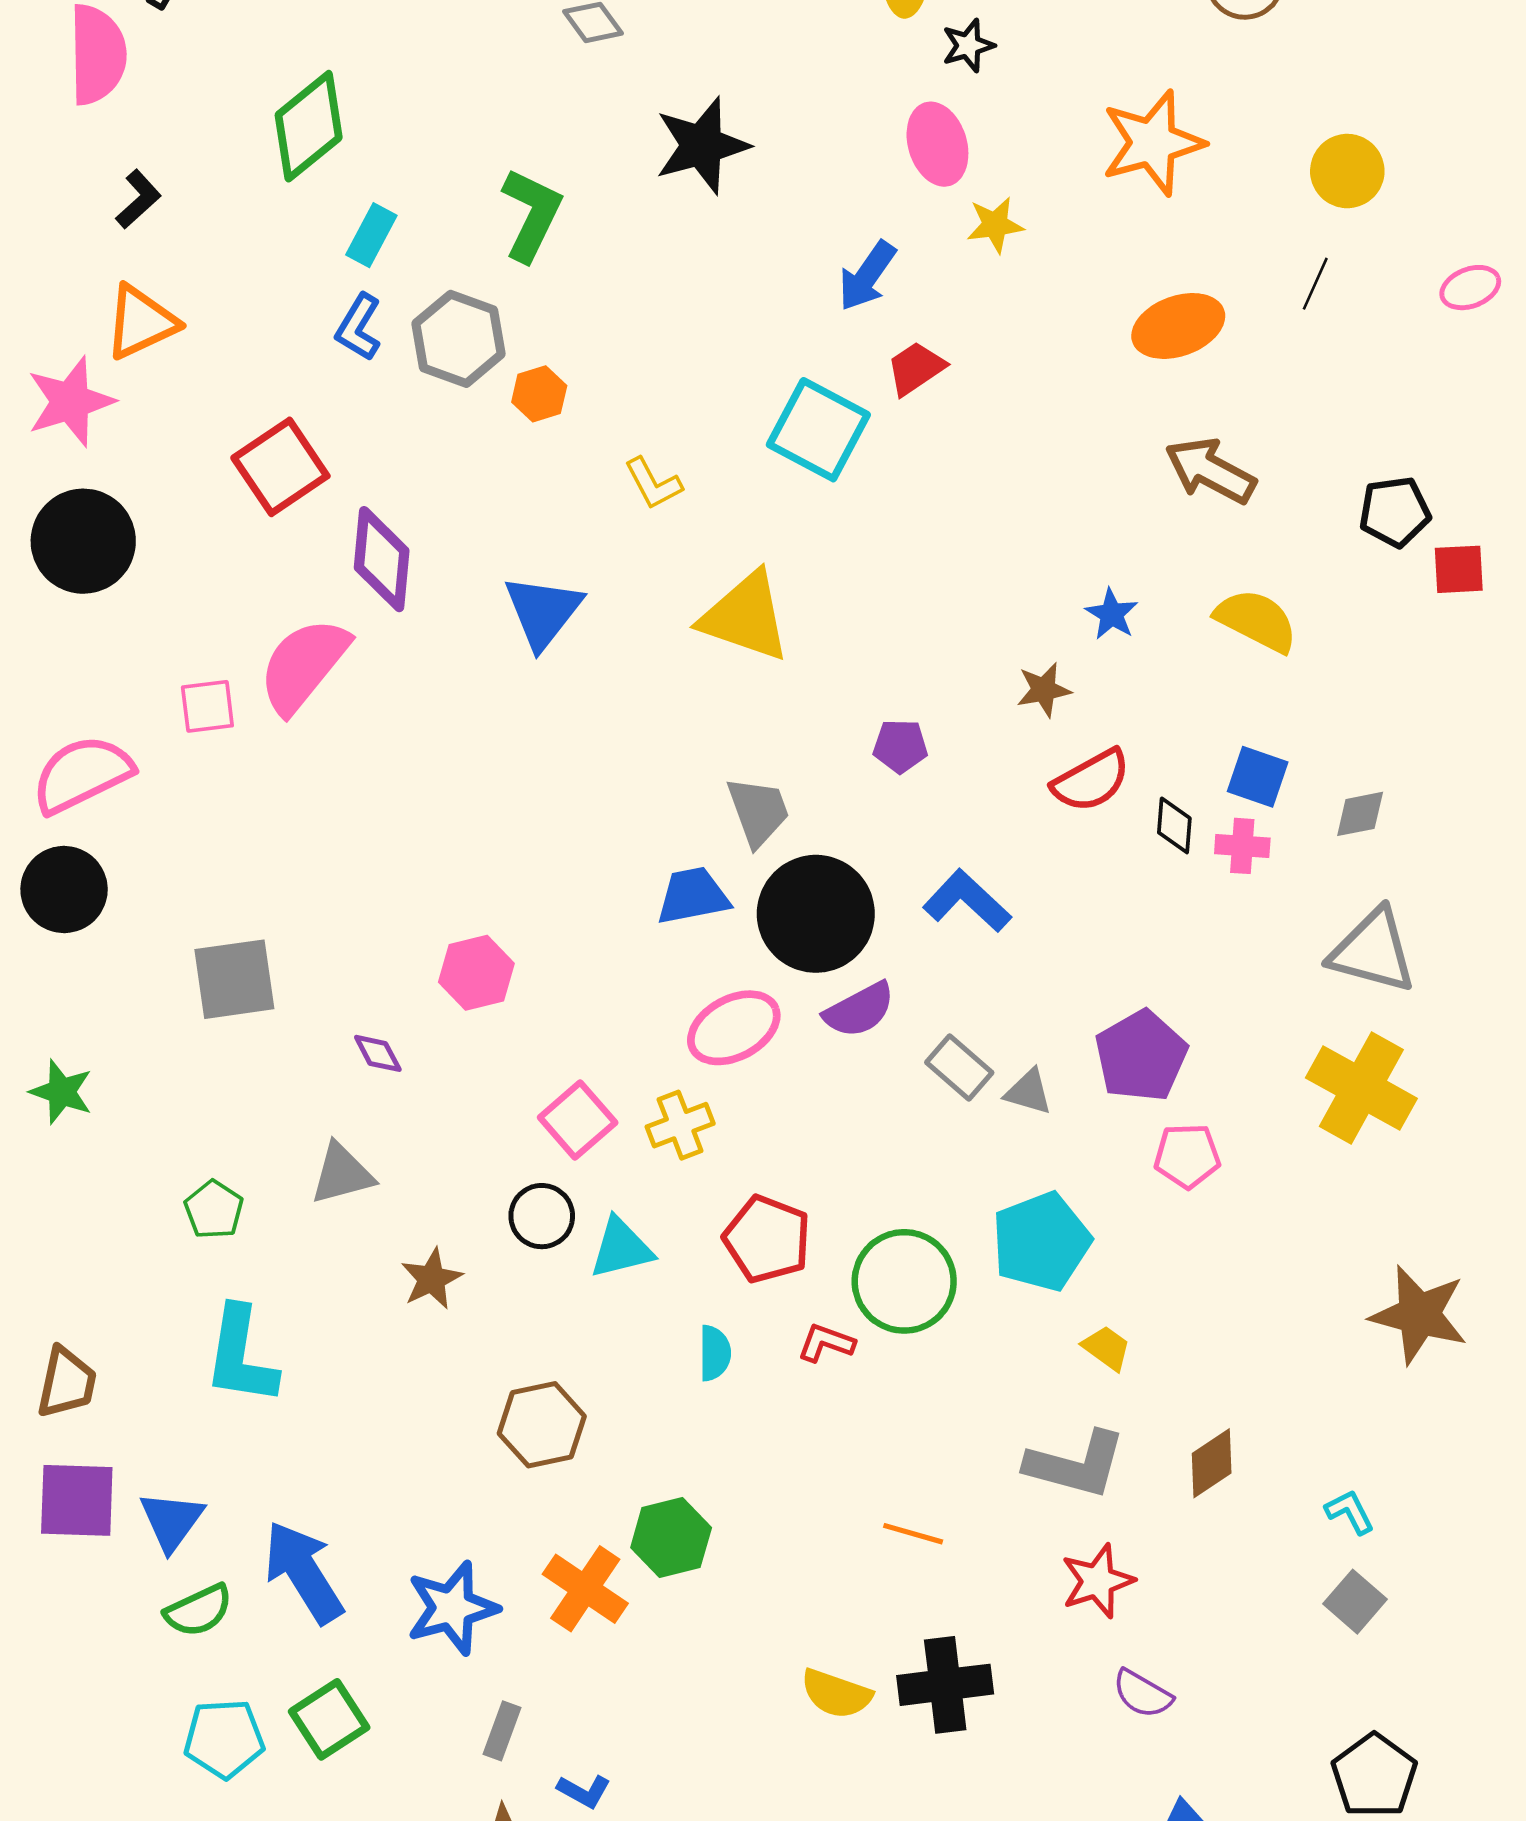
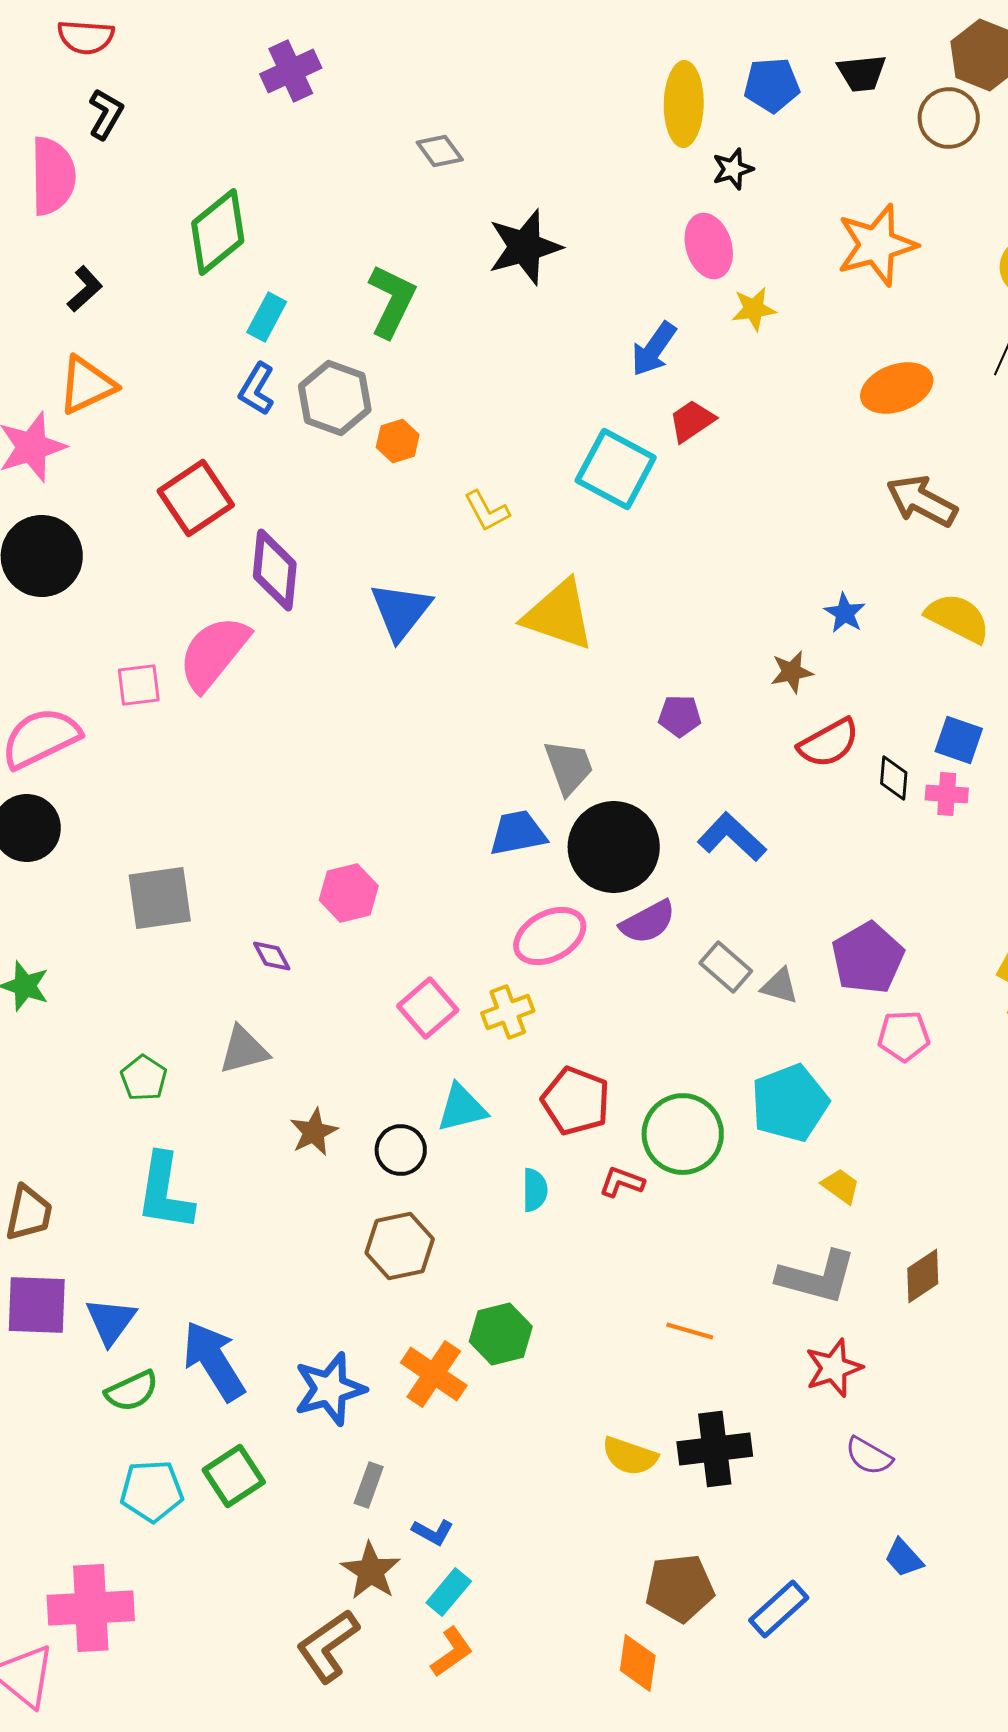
black circle: (542, 1216) -> (401, 1150), moved

